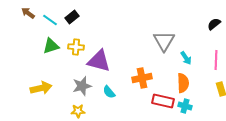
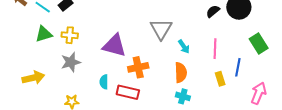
purple triangle: (99, 61) -> (114, 46), moved
gray star: (82, 86) -> (71, 62), moved
cyan semicircle: (109, 92) -> (104, 82), turned 40
red rectangle: (163, 101) -> (128, 92), moved

